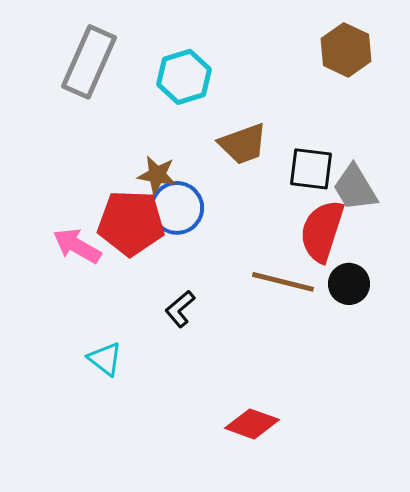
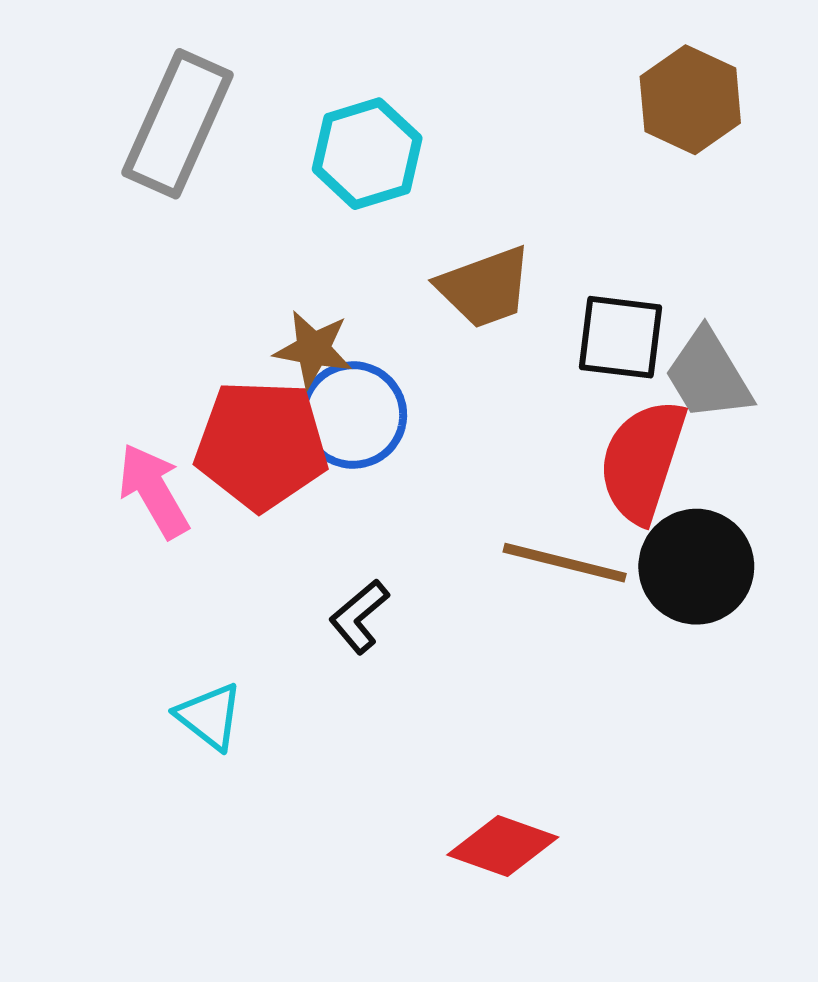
pink arrow: (77, 246) -> (154, 491), turned 30
black circle: (349, 284) -> (696, 567), size x1.4

